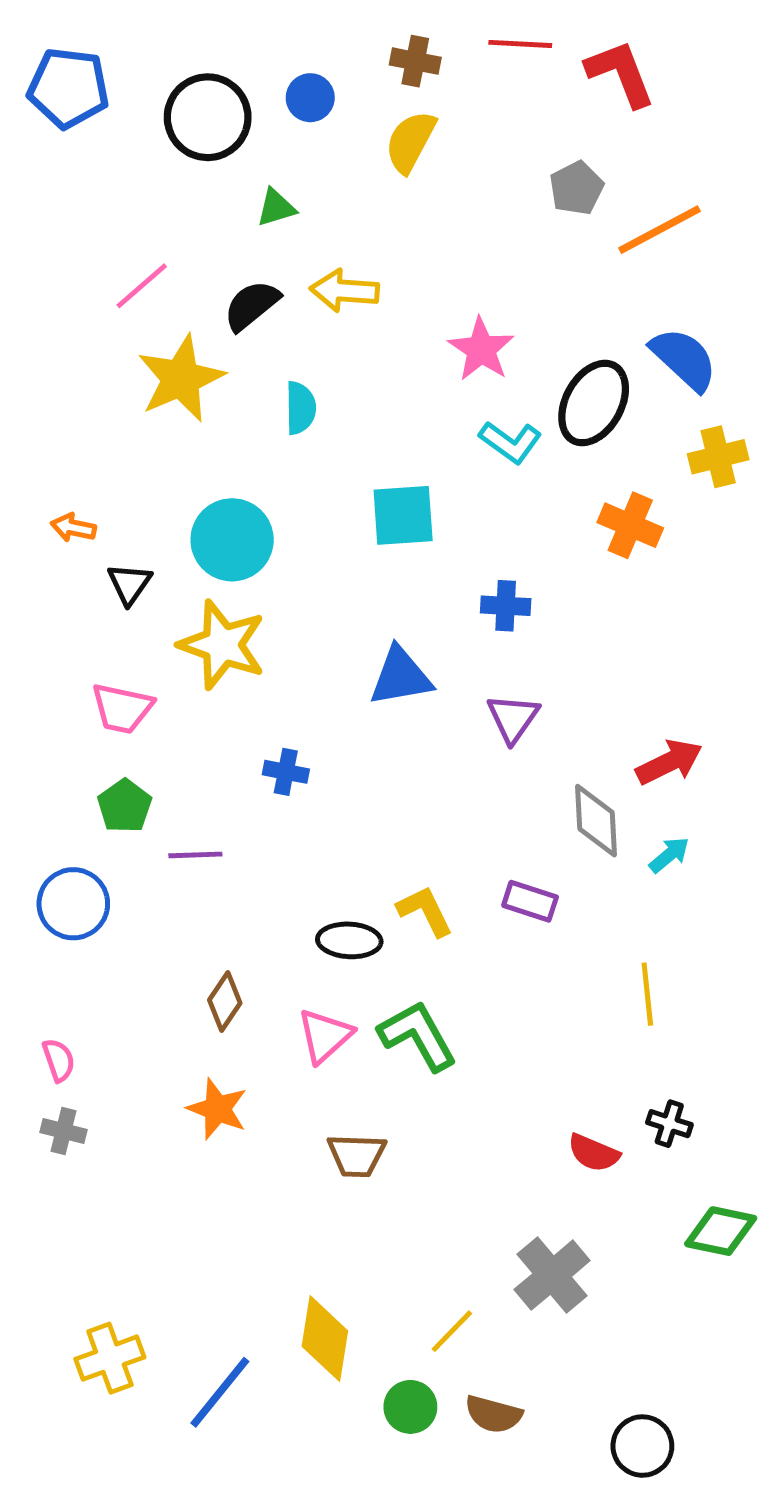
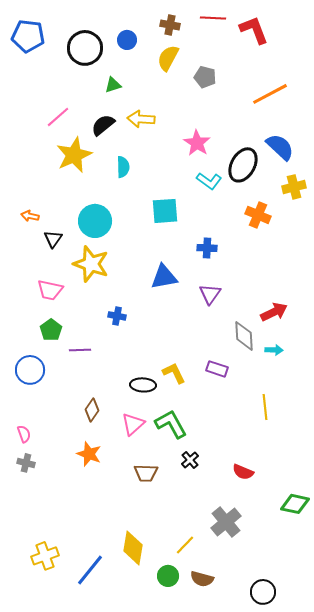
gray pentagon: (576, 188) -> (205, 77), moved, turned -30
cyan arrow: (669, 855) -> (274, 350), turned 42
black cross: (669, 1124) -> (190, 460), moved, turned 30

